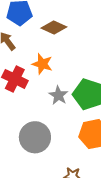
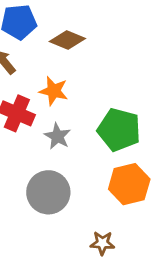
gray star: (58, 95) -> (57, 136), moved

